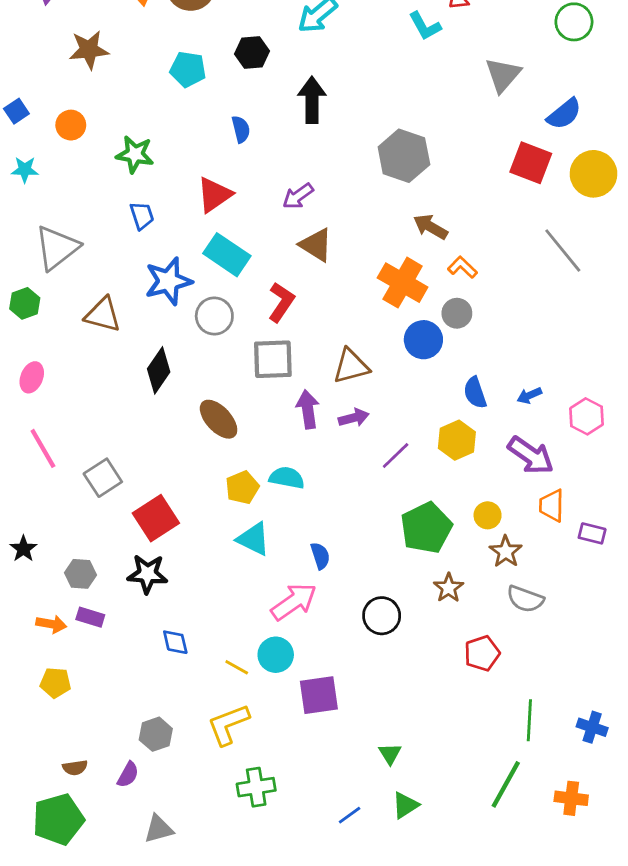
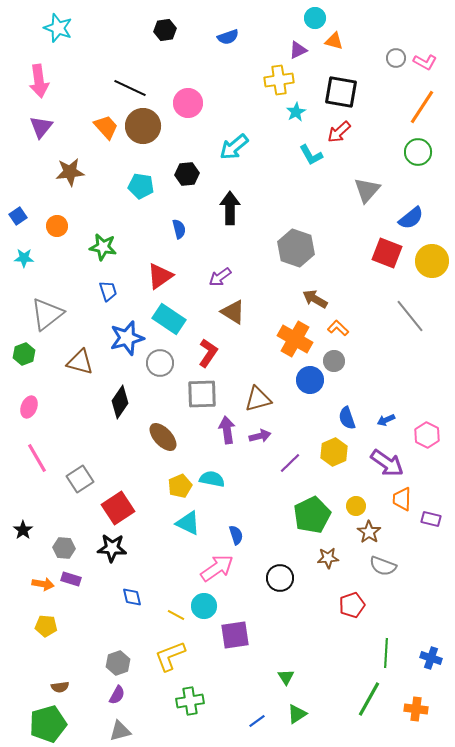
brown star: (449, 588) -> (328, 558), turned 30
purple semicircle: (128, 775) -> (117, 695), moved

